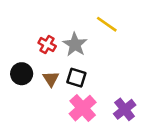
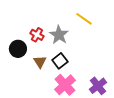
black circle: (22, 74) -> (18, 49), moved
black square: (76, 78) -> (60, 61), turned 35

